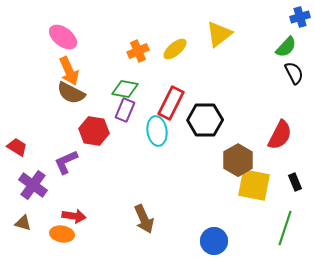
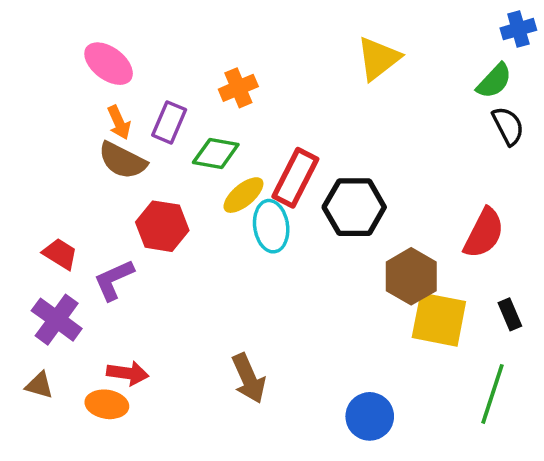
yellow ellipse: (175, 49) -> (243, 195), moved
orange arrow: (69, 71) -> (119, 122), size x0.7
purple rectangle: (125, 110) -> (169, 122), moved
red trapezoid: (17, 147) -> (60, 254), moved

